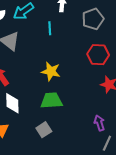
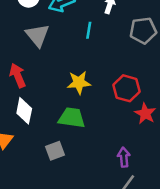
red hexagon: (98, 55) -> (127, 88), moved
yellow star: (51, 71) -> (79, 83), turned -30

